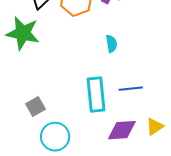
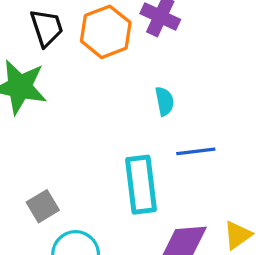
blue line: (131, 89) -> (196, 151), moved

